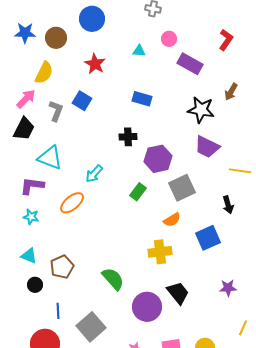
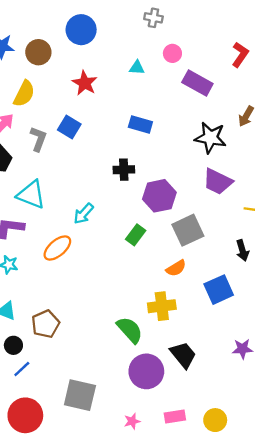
green semicircle: (113, 279) -> (130, 330), moved
blue line: (58, 311) -> (22, 369), moved, turned 49
gray square: (91, 327) -> (80, 395), turned -36

